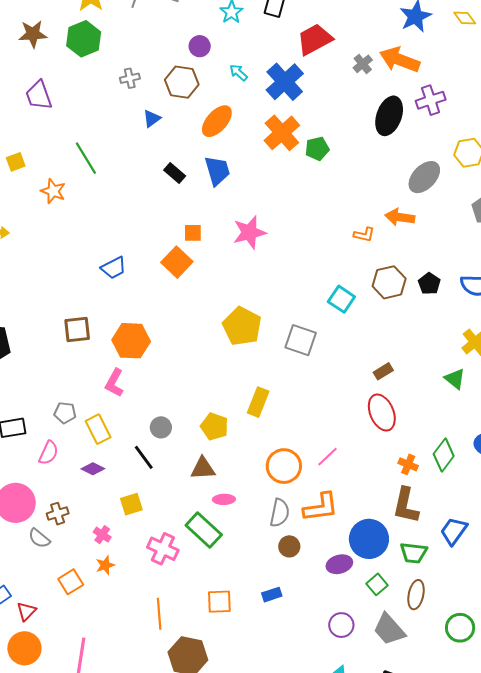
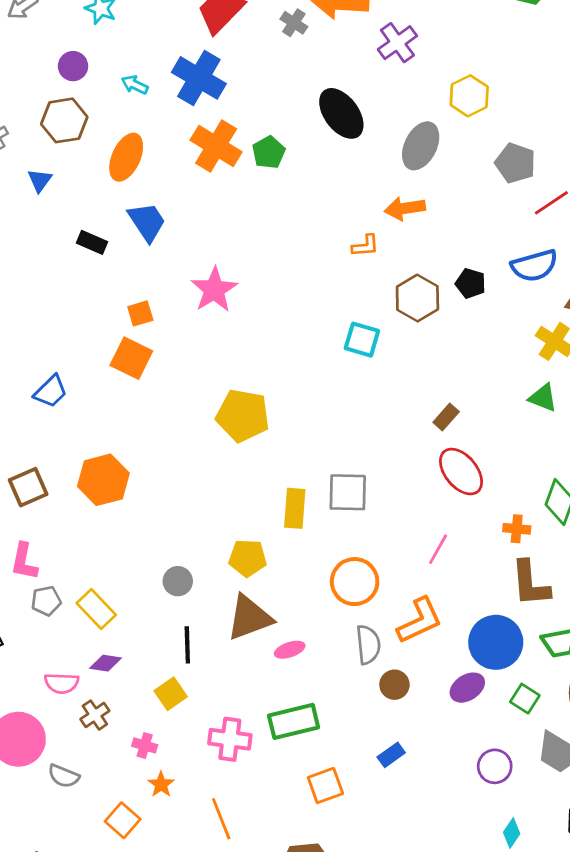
black ellipse: (389, 116) -> (341, 113), moved, turned -39
gray square: (301, 340) -> (348, 492), moved
pink L-shape: (114, 383) -> (24, 562), moved
pink semicircle: (49, 453) -> (62, 683), moved, turned 85
black line: (144, 457) -> (187, 645), moved, turned 52
pink line: (327, 457) -> (438, 549), moved
brown triangle: (203, 468) -> (249, 618), size x1.4
brown cross: (58, 514) -> (95, 715), moved
green rectangle: (204, 530) -> (294, 721), moved, turned -39
orange line: (159, 614) -> (221, 819), moved

